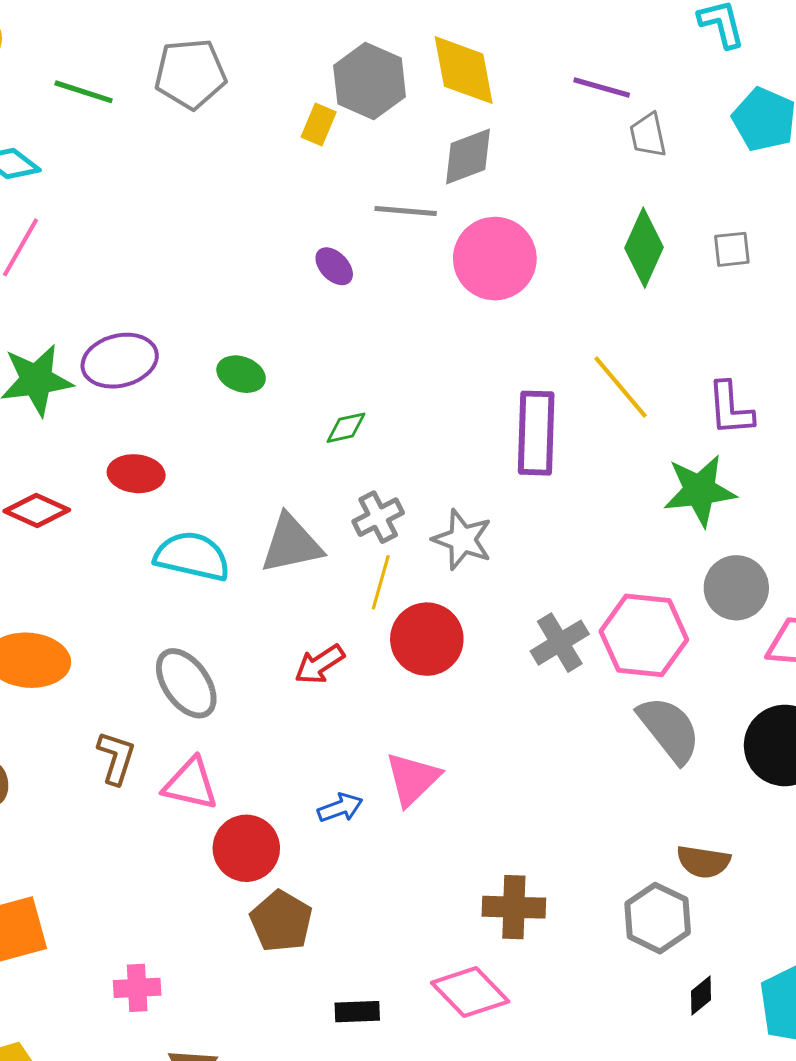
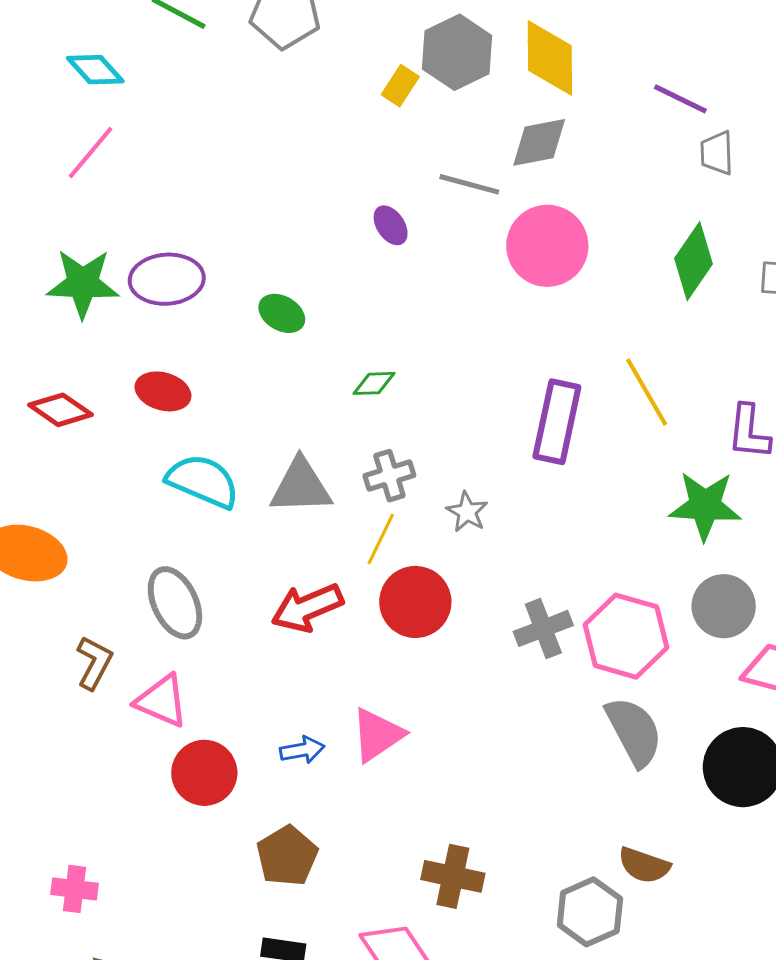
gray star: (462, 540) -> (467, 512), size x0.7
red arrow: (320, 664) -> (307, 608), size x1.4
brown pentagon: (281, 921) -> (287, 856), moved

